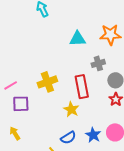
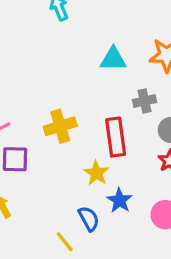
blue star: (93, 135) -> (120, 200), moved
blue semicircle: (68, 138) -> (89, 219), turned -91

